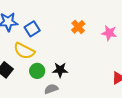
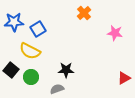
orange cross: (78, 27) -> (84, 13), moved
green circle: (37, 71) -> (31, 77), moved

